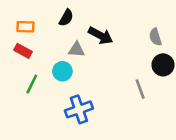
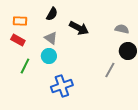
gray semicircle: (155, 37) -> (122, 29), turned 120
gray triangle: (76, 50) -> (51, 38), moved, turned 32
gray line: (140, 89) -> (110, 70), turned 49

